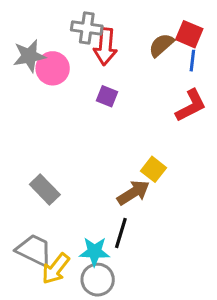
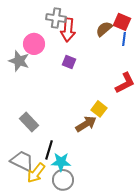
gray star: (29, 56) -> (19, 61), moved, turned 30
red L-shape: (191, 106) -> (125, 83), moved
black line: (121, 233) -> (49, 150), moved

